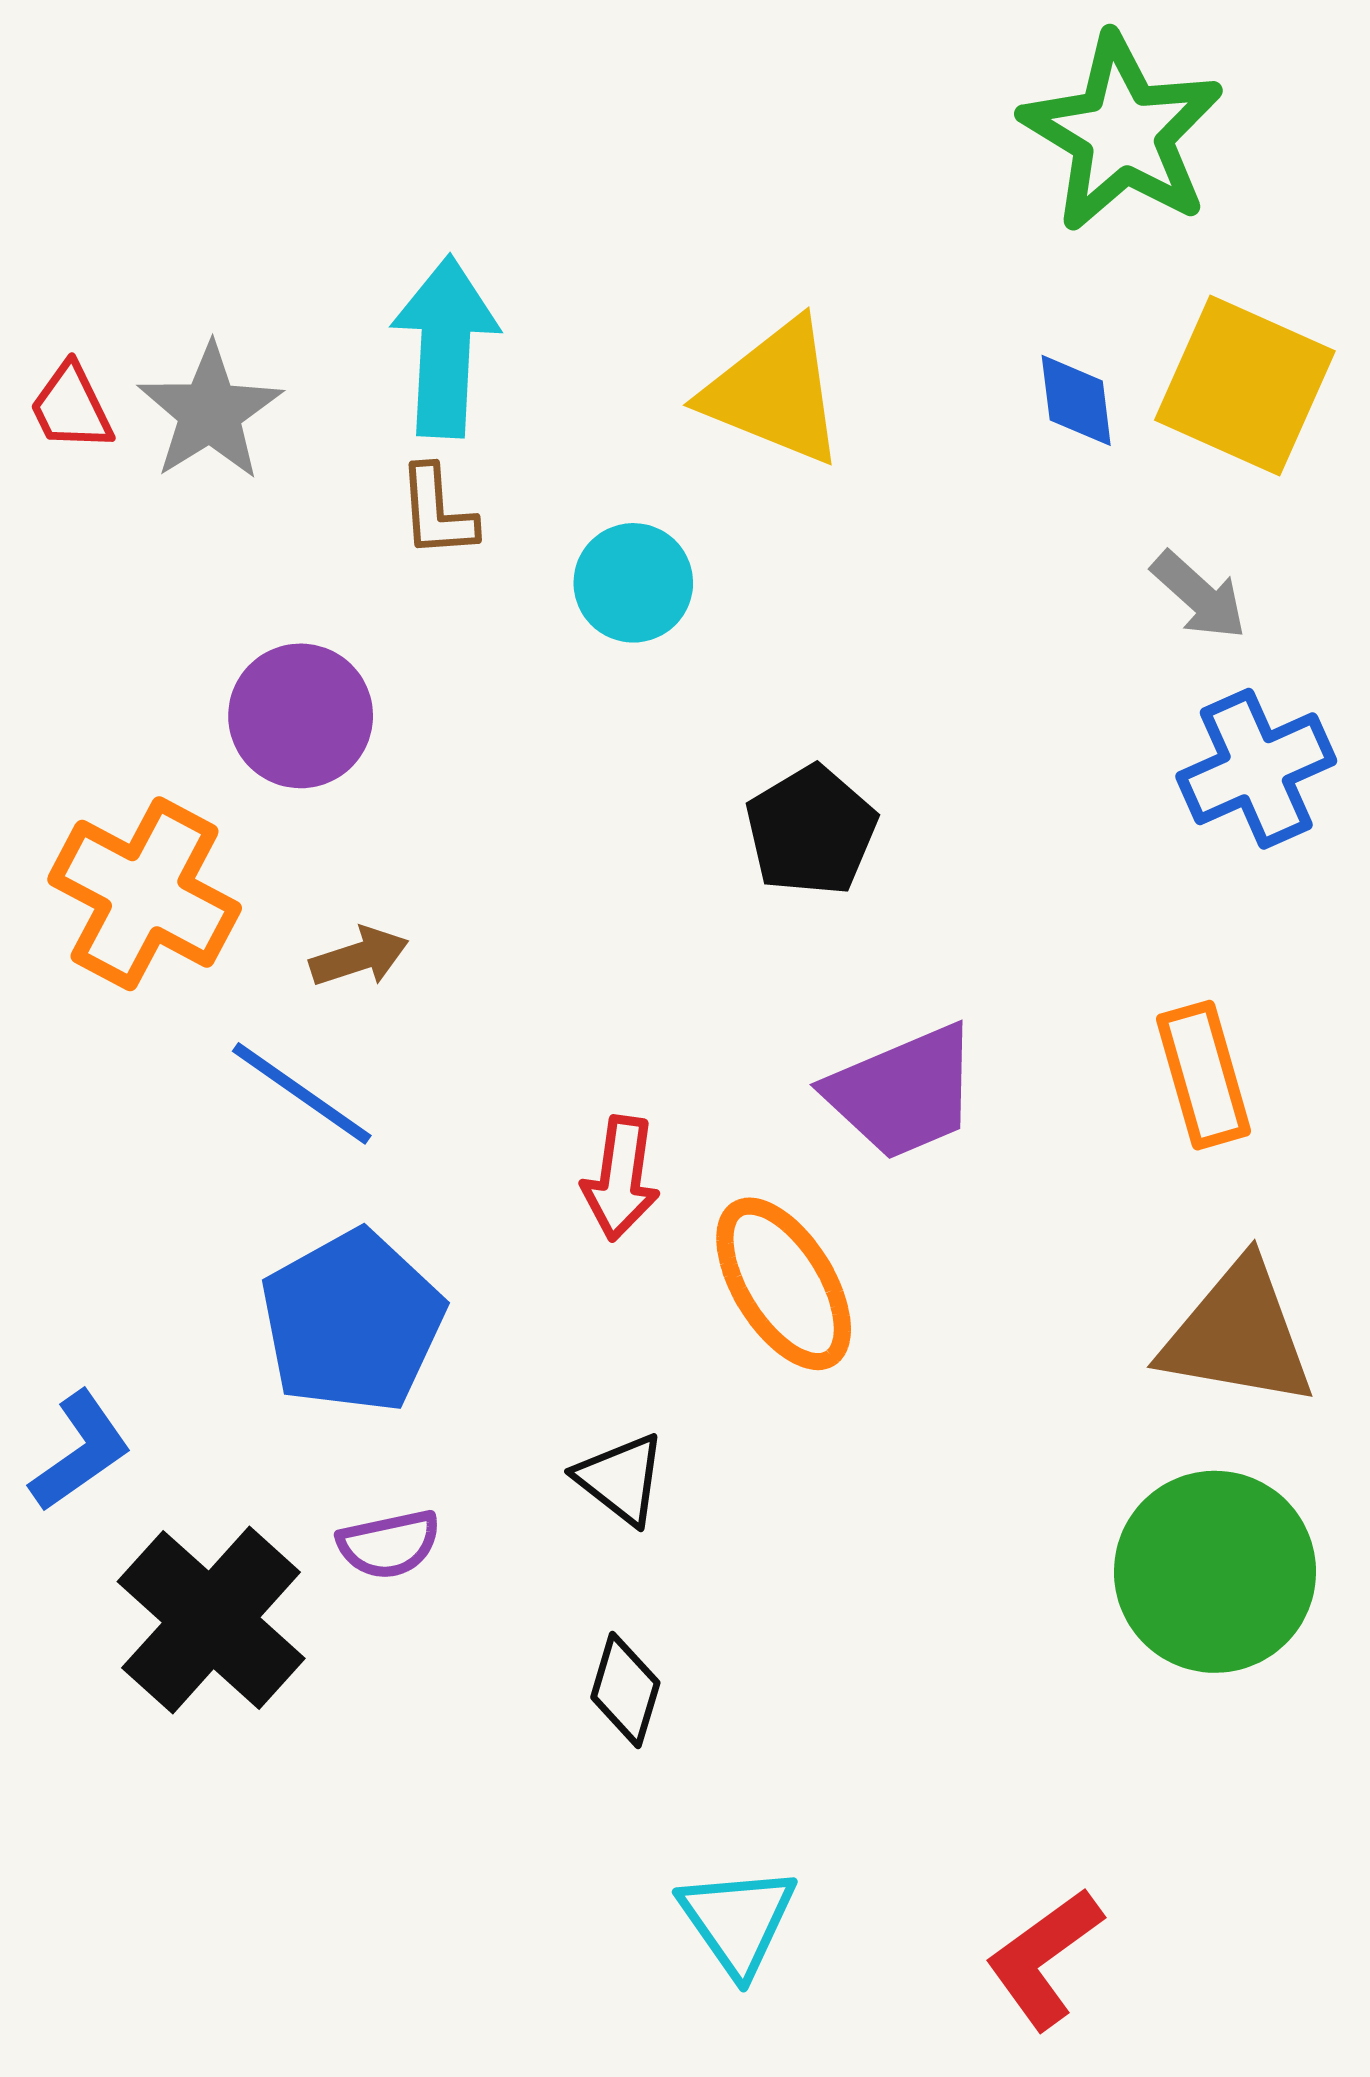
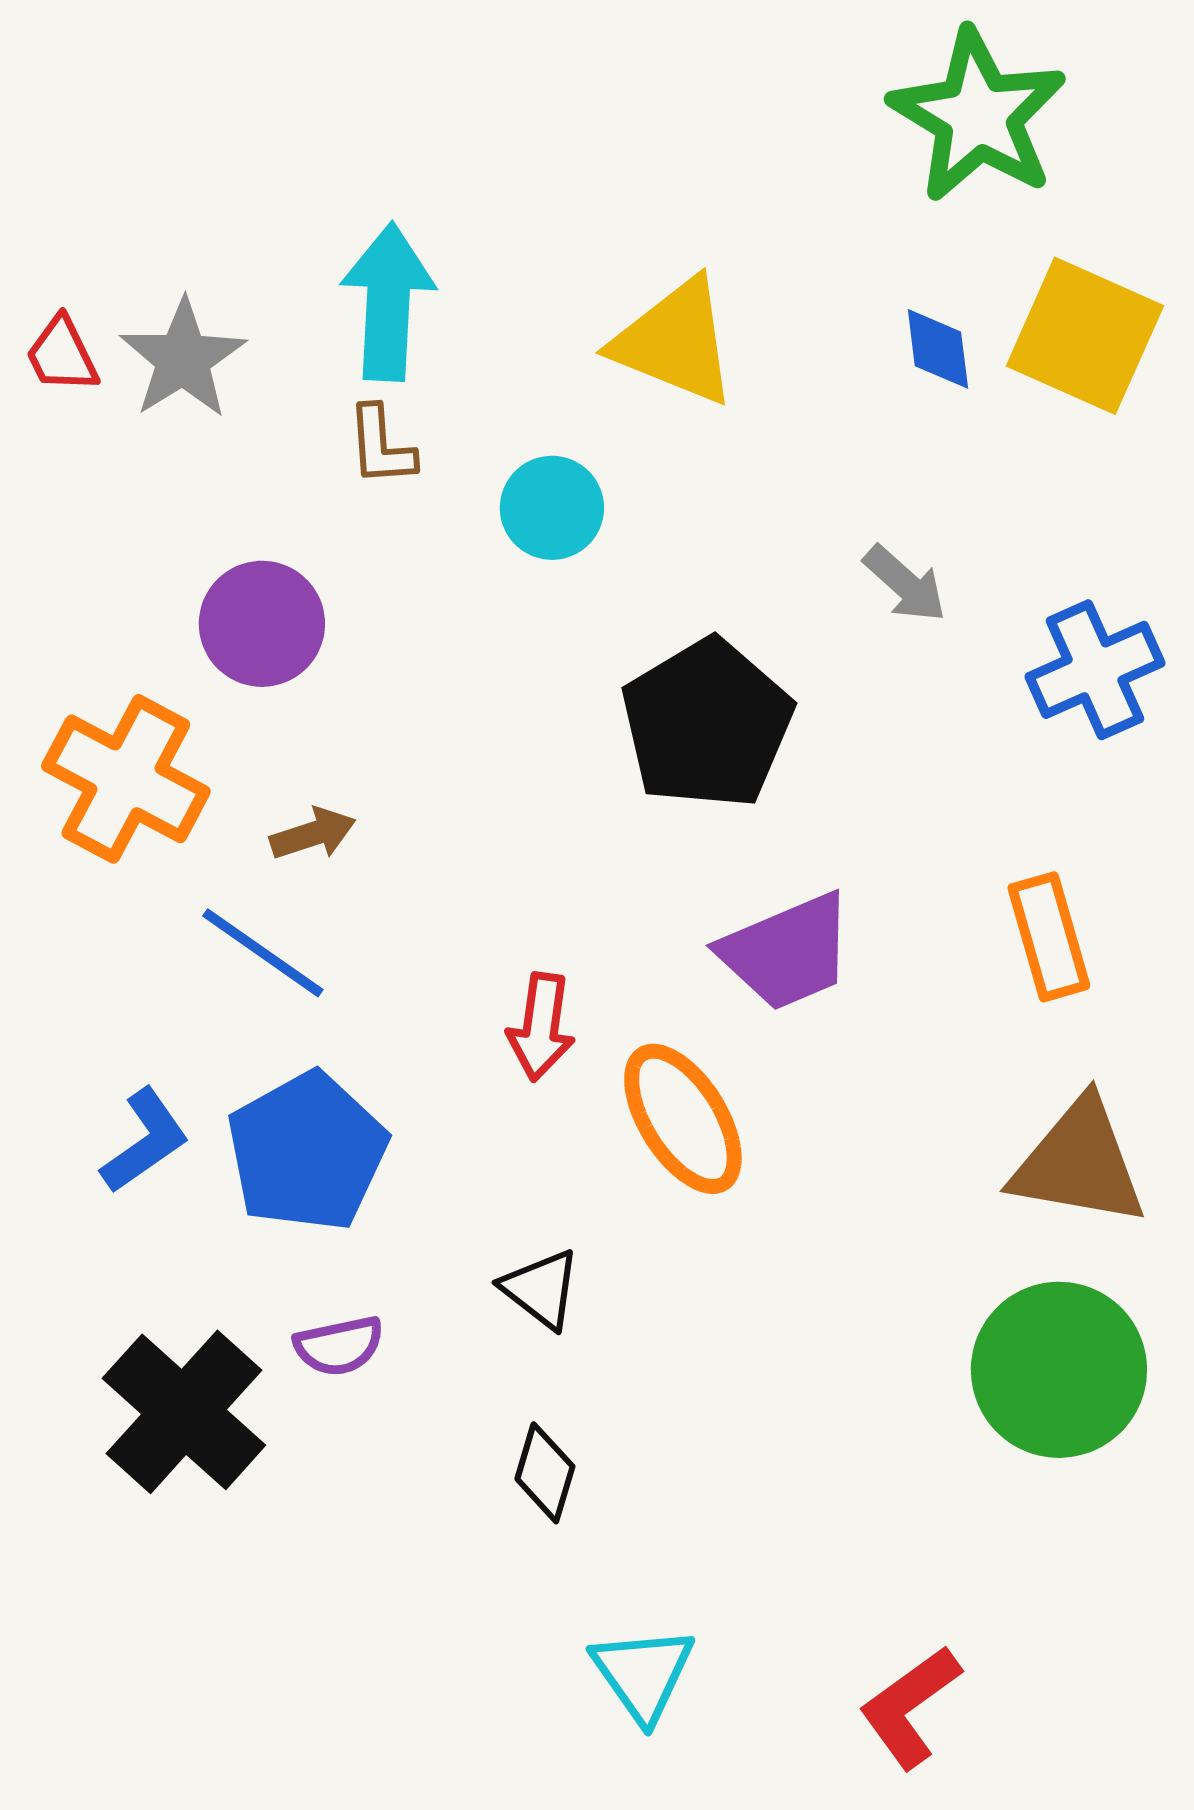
gray arrow: (1199, 595) -> (905, 584), moved
black pentagon: (811, 831) -> (707, 724), size x1.5
blue L-shape: (80, 1451) -> (145, 1141), moved

